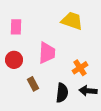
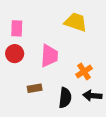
red circle: (14, 60) -> (15, 54), moved
brown rectangle: (33, 84) -> (35, 88), turned -72

